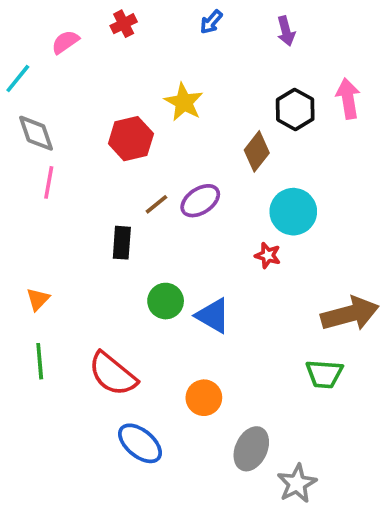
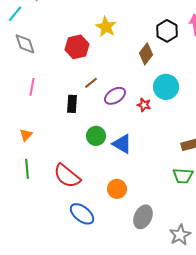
pink line: (49, 182) -> (32, 87), moved
purple ellipse: (200, 201) -> (115, 96), moved
red star: (268, 255) -> (144, 105), moved
gray star: (297, 483) -> (180, 235), moved

